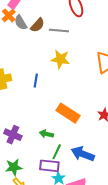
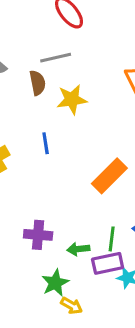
brown semicircle: (37, 25) -> (37, 83), moved, turned -35
orange rectangle: (68, 113) -> (109, 176), turned -60
green arrow: (46, 134) -> (78, 249), moved

